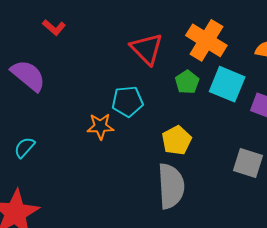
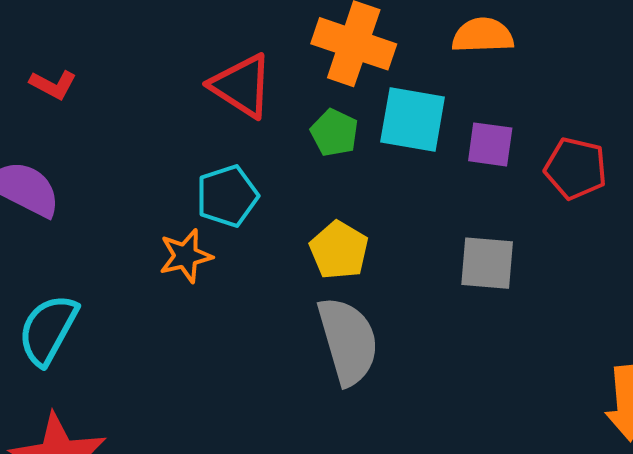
cyan semicircle: (25, 147) -> (48, 330), size x1.6

